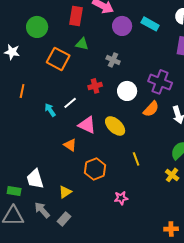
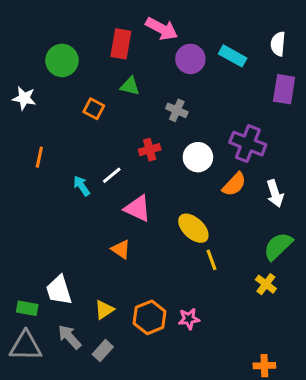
orange square: (58, 59) -> (94, 109), size x0.6
yellow ellipse: (115, 126) -> (193, 228), moved
orange triangle: (70, 145) -> (121, 249), moved
orange hexagon: (95, 169) -> (150, 317), moved

